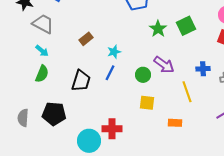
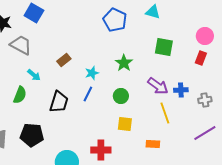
green square: (186, 26) -> (164, 47), turned 36
green star: (158, 29) -> (124, 63), moved
cyan arrow: (42, 51) -> (34, 75), moved
purple arrow: (164, 65) -> (158, 86), moved
red cross: (112, 129) -> (101, 150), moved

